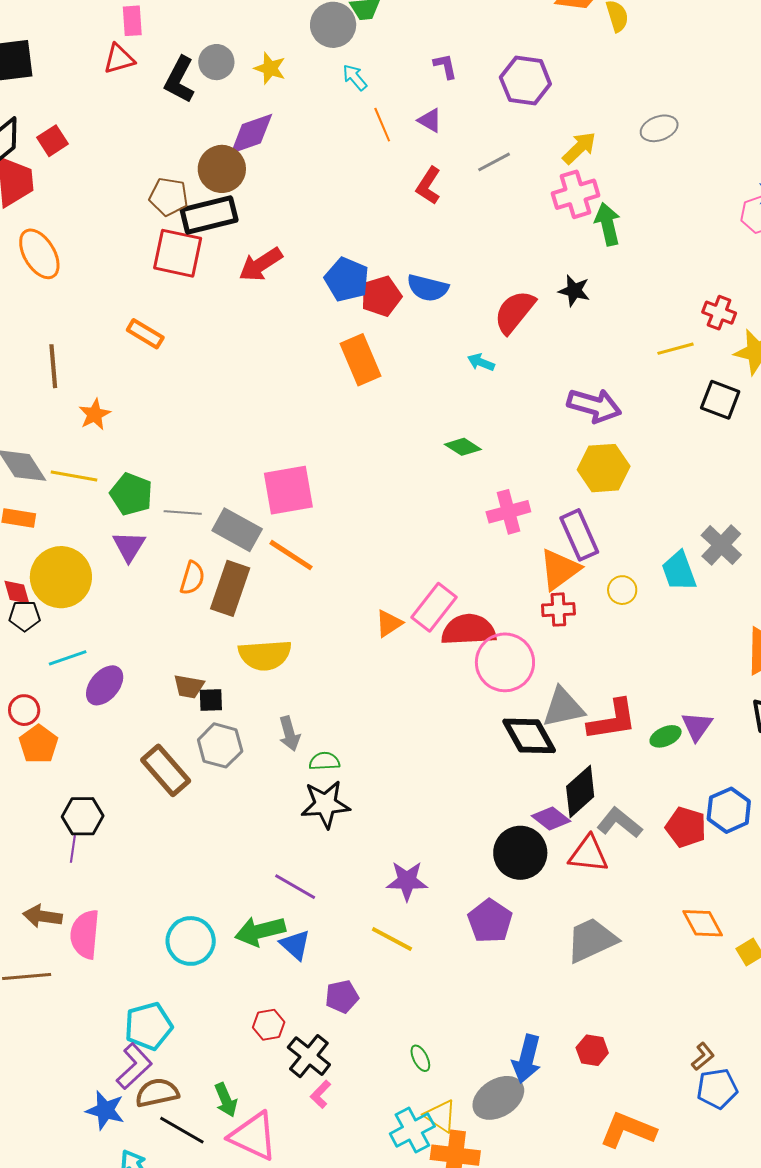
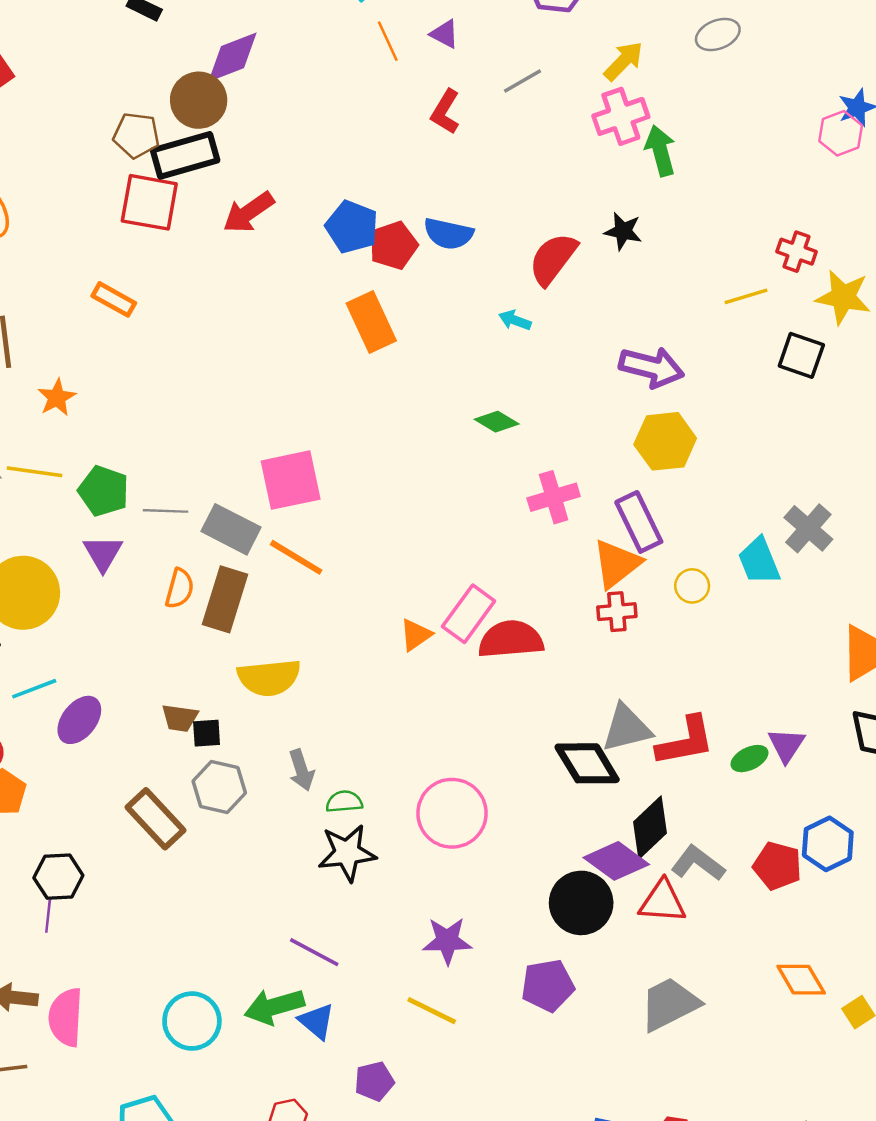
pink circle: (505, 662) -> (452, 813), moved
purple diamond: (551, 819) -> (616, 861), size x1.4
purple pentagon: (490, 921) -> (548, 985), turned 30

